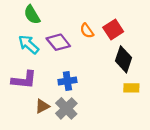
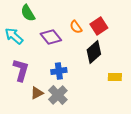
cyan arrow: (29, 44) -> (14, 36), moved
black diamond: (123, 59) -> (94, 52), moved, turned 30
purple L-shape: (24, 80) -> (21, 70), turned -80

